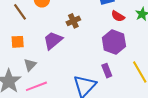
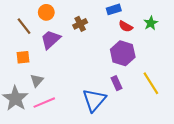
brown cross: (73, 21) -> (80, 24), moved
purple trapezoid: (53, 40) -> (51, 39), moved

